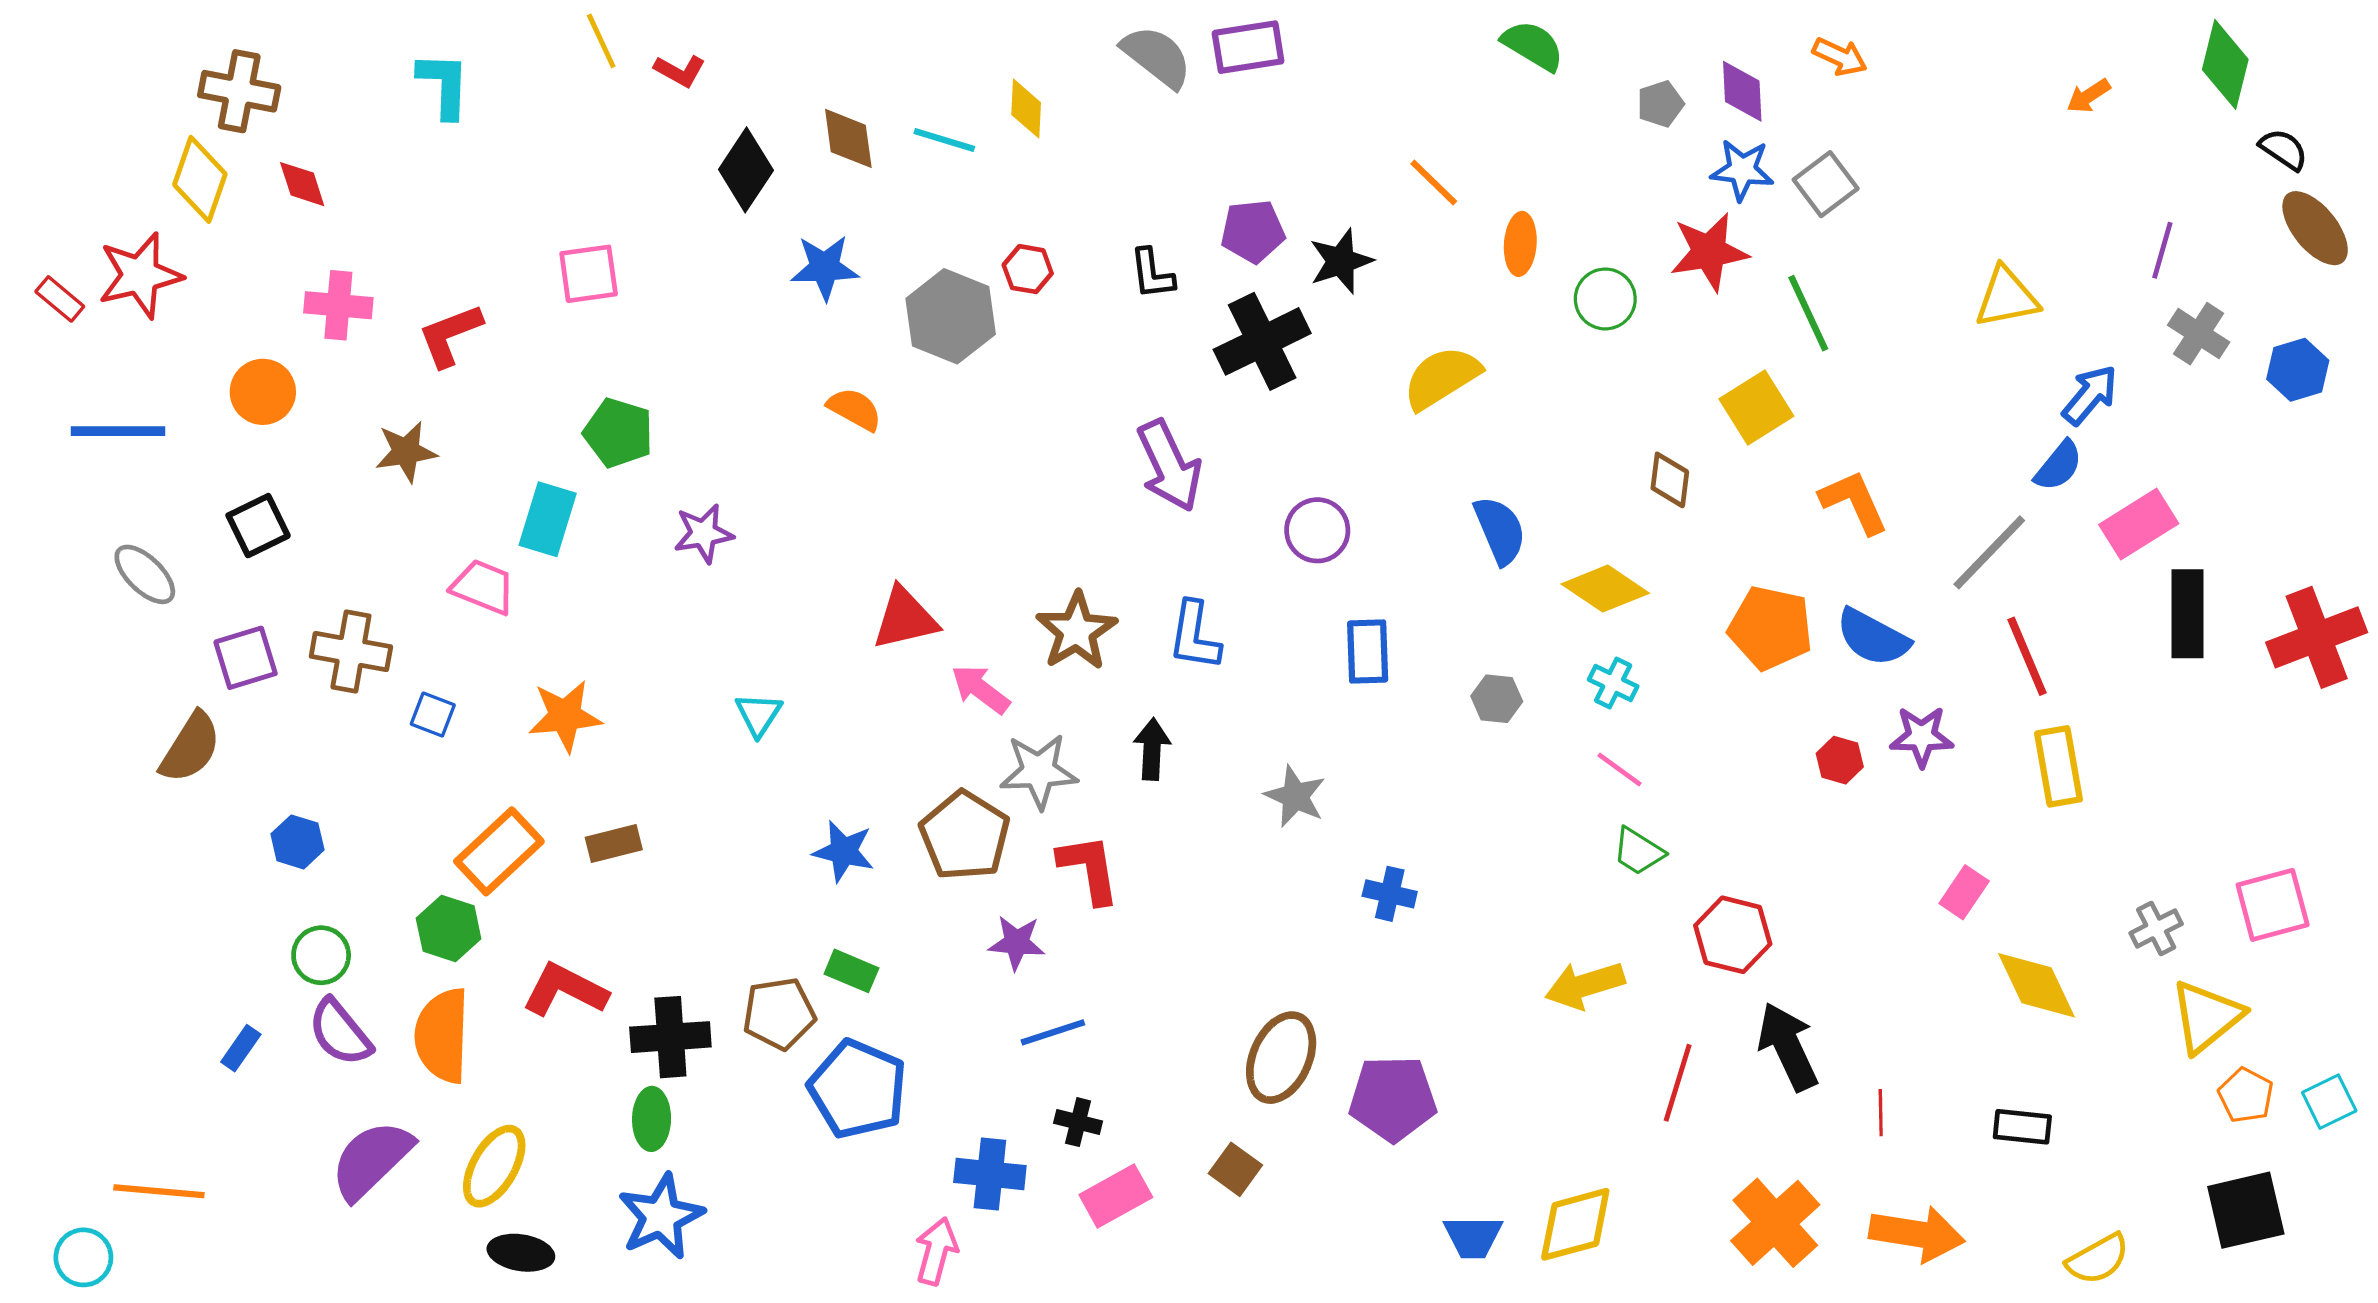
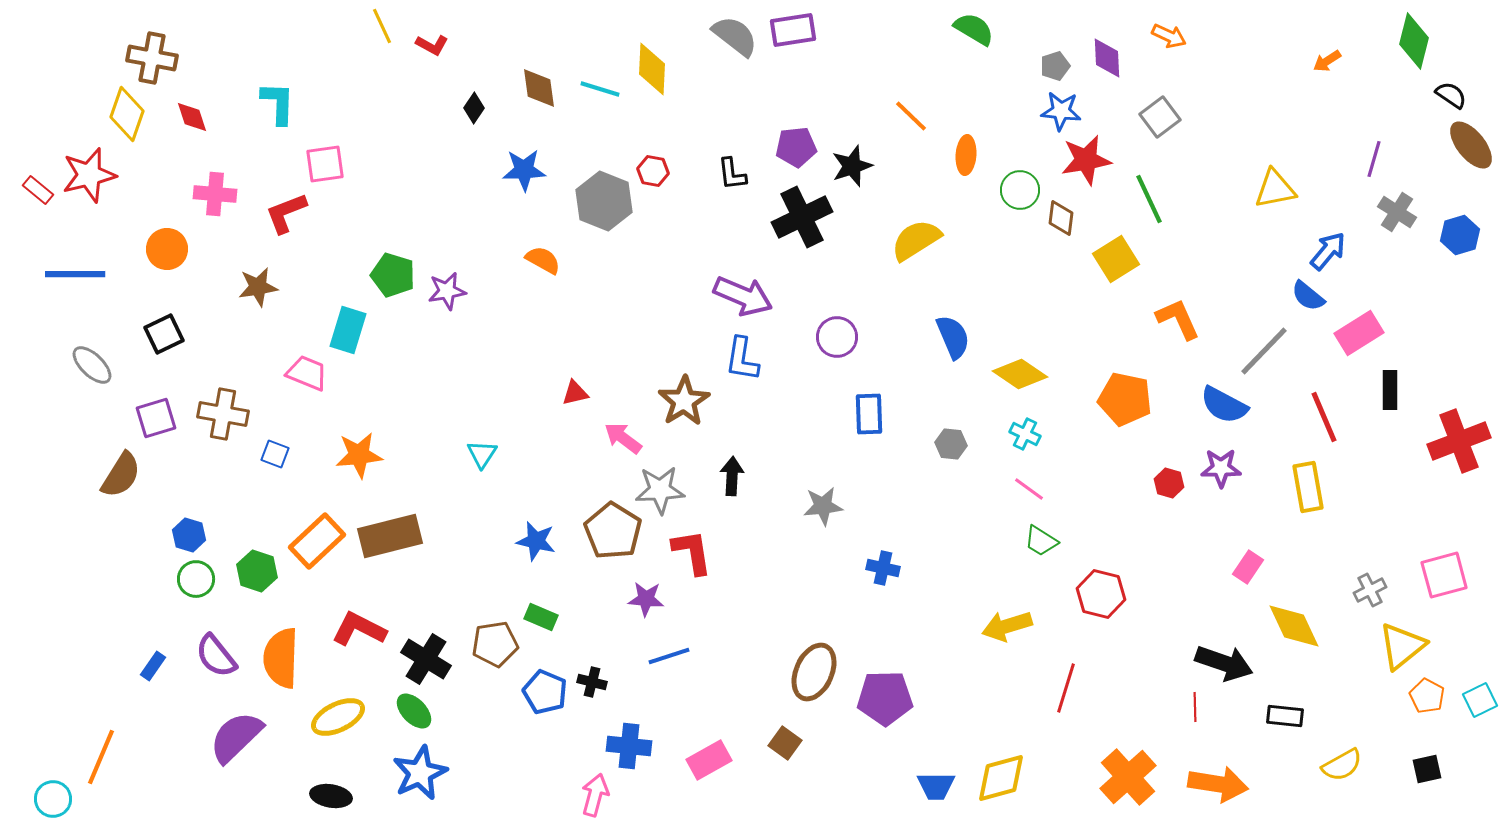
cyan L-shape: (444, 85) -> (278, 103), moved
yellow diamond: (1026, 109) -> (652, 69), size x1.4
black diamond: (746, 170) -> (474, 108), size x0.6
blue star: (1742, 170) -> (1061, 111), moved
pink square: (589, 274) -> (325, 164), moved
purple arrow: (1169, 466) -> (743, 296), turned -42
blue semicircle: (2059, 466) -> (1308, 296), turned 90
brown diamond: (1670, 480) -> (1061, 218), moved
purple star: (703, 533) -> (447, 291), moved
black rectangle: (2188, 614) -> (1390, 390), size x0.7
red triangle: (905, 618) -> (575, 393), size x0.6
blue L-shape: (1195, 636) -> (742, 359), moved
blue semicircle: (1873, 637) -> (1224, 405), moved
red cross: (2317, 637) -> (1459, 441), moved
red line: (2027, 656) -> (1324, 417), moved
gray star: (1295, 796) -> (823, 506), turned -30
brown rectangle: (614, 844) -> (390, 536), size x1.8
green hexagon: (449, 928) -> (257, 571), moved
green circle: (321, 955) -> (196, 579), moved
black cross: (670, 1037) -> (426, 659), turned 36
black arrow: (1788, 1047) -> (1224, 663), moved, turned 134
blue pentagon: (858, 1089) -> (545, 692), size x0.7
green ellipse: (652, 1119) -> (414, 711), turned -45
black cross: (1078, 1122) -> (592, 682), moved
yellow ellipse: (494, 1166) -> (338, 717), moved, turned 34
orange line: (159, 1191) -> (101, 757), turned -72
black square: (2246, 1210) -> (1427, 769), size x0.6
yellow semicircle: (2098, 1259) -> (1342, 765), moved

